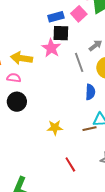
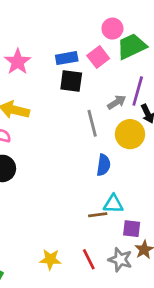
pink star: (51, 48) -> (18, 62), moved
yellow star: (55, 128) -> (50, 259), moved
red line: (70, 164) -> (89, 259), moved

